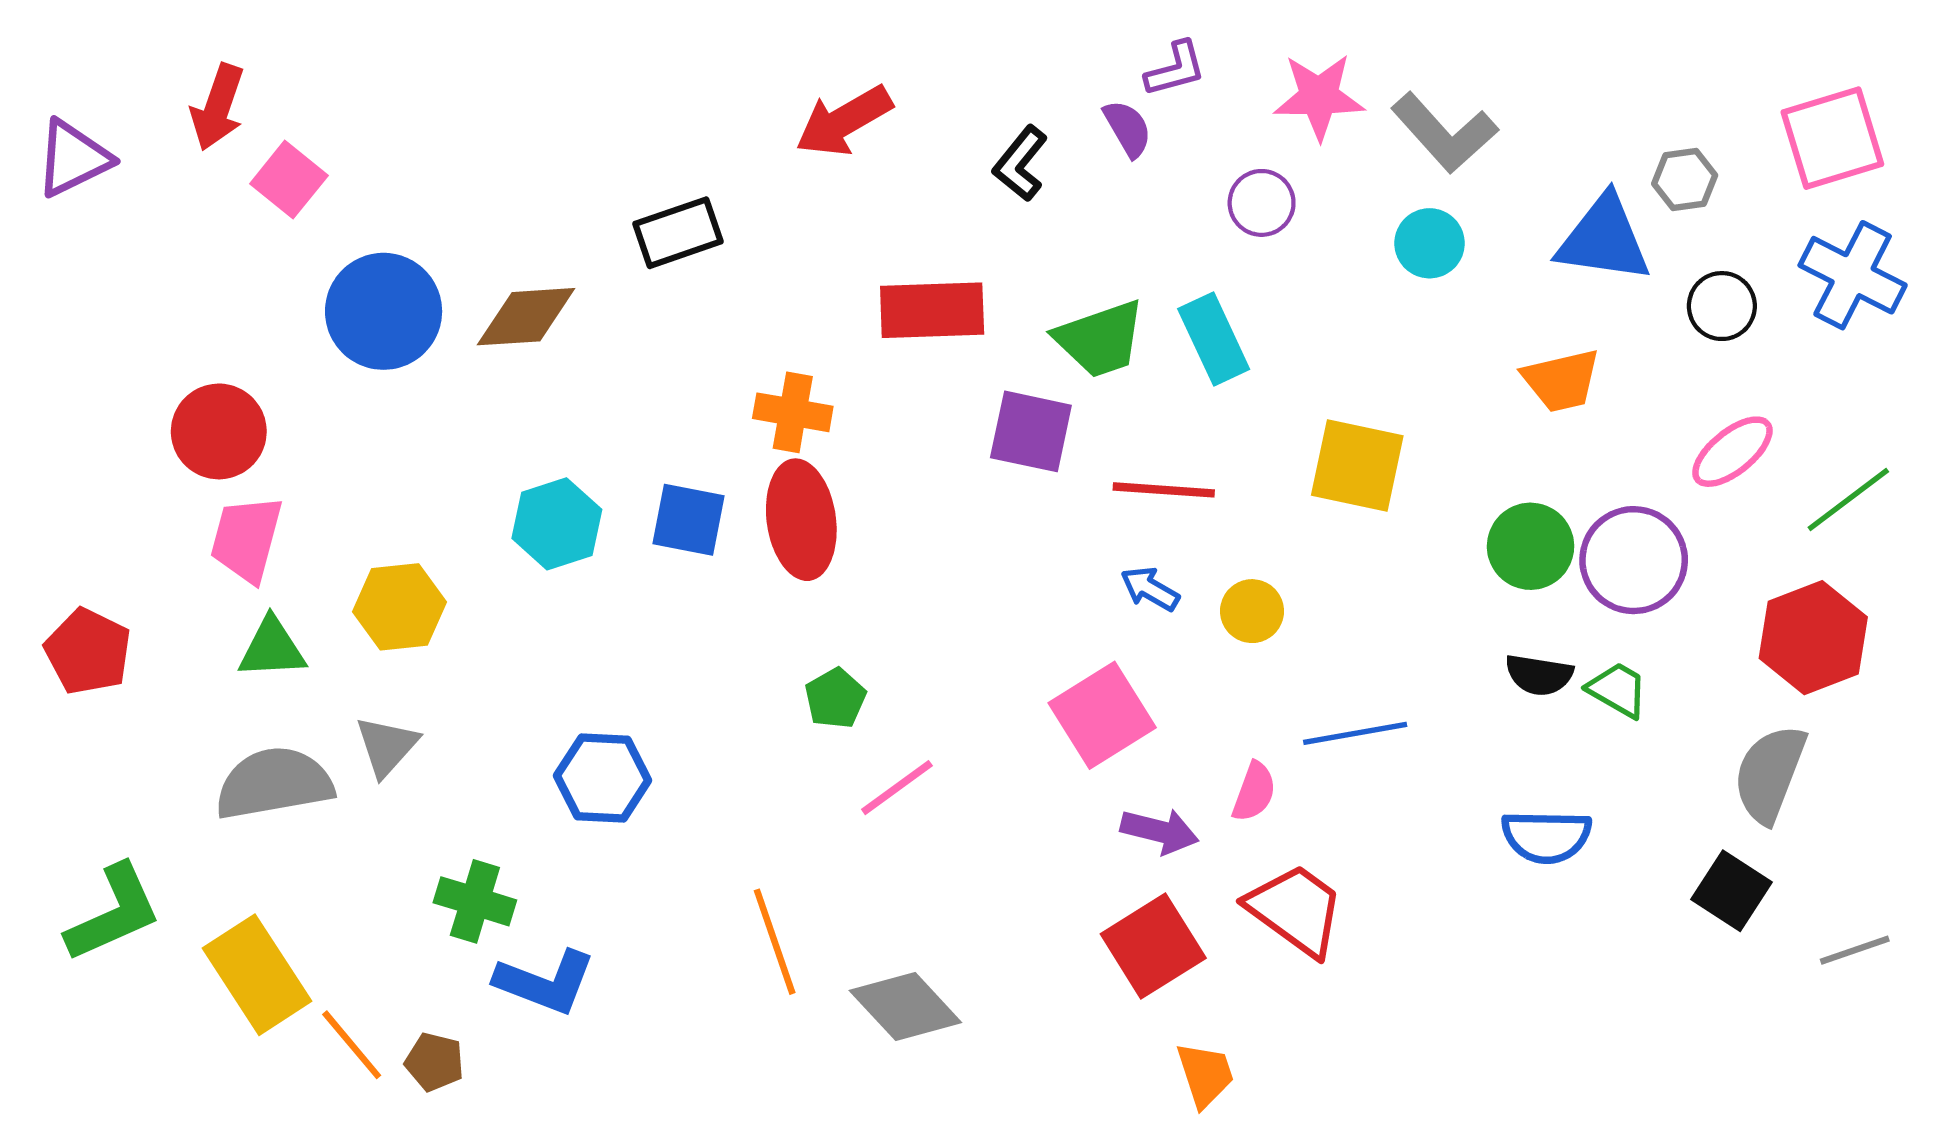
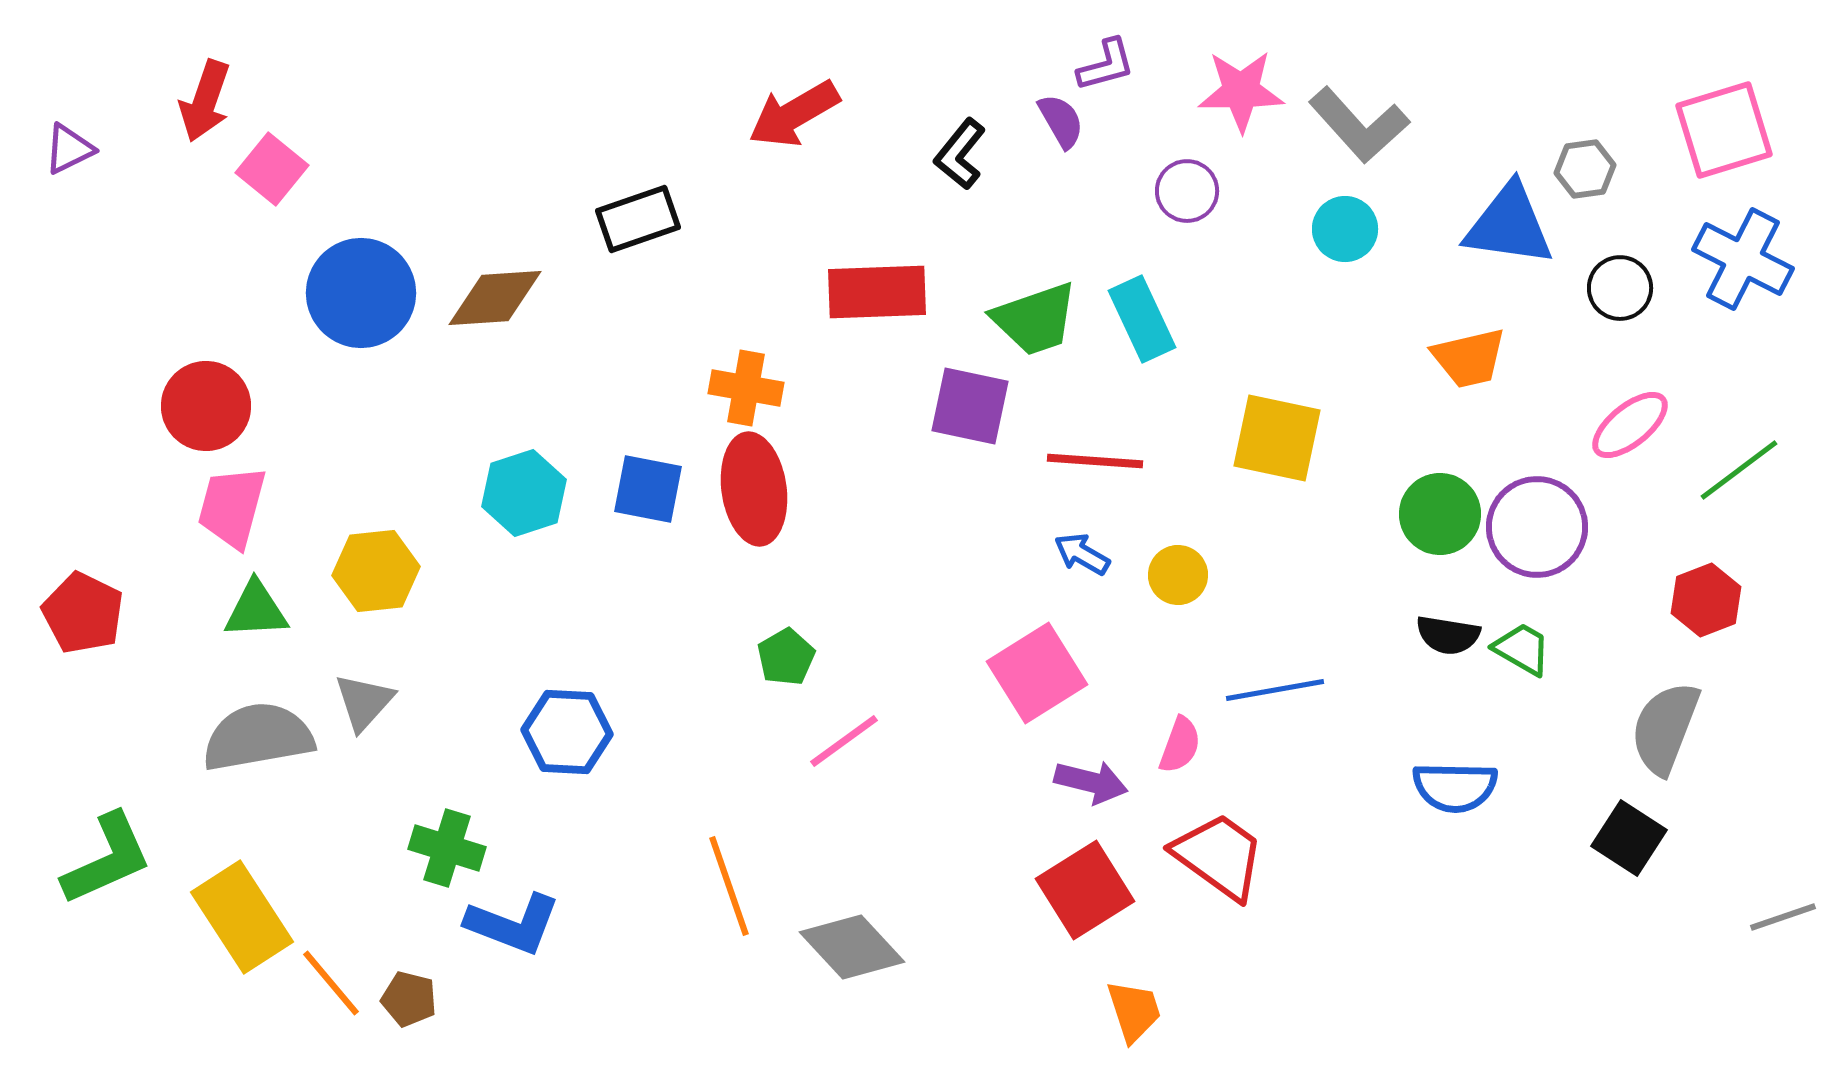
purple triangle: (73, 158) -> (69, 149), size x0.7
red hexagon: (1813, 638) -> (1706, 600), size x0.7
gray line: (1855, 950) -> (1783, 917), moved

